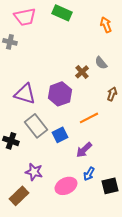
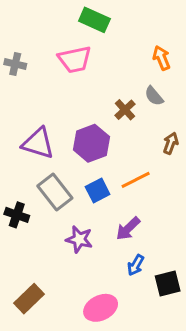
pink trapezoid: (25, 17) -> (75, 59), moved
orange arrow: (106, 25) -> (162, 58), moved
blue square: (60, 135) -> (98, 190), moved
purple star: (34, 172) -> (79, 239), moved
pink ellipse: (66, 186) -> (101, 308), moved

